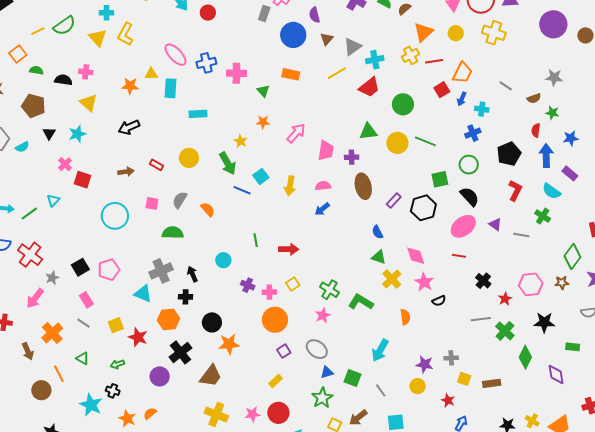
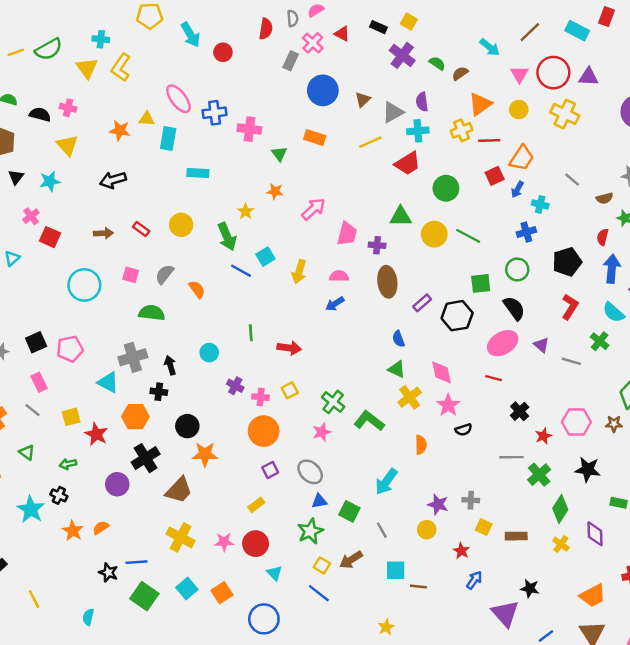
purple semicircle: (314, 15) -> (422, 102), moved
yellow cross: (532, 421) -> (561, 544), moved

